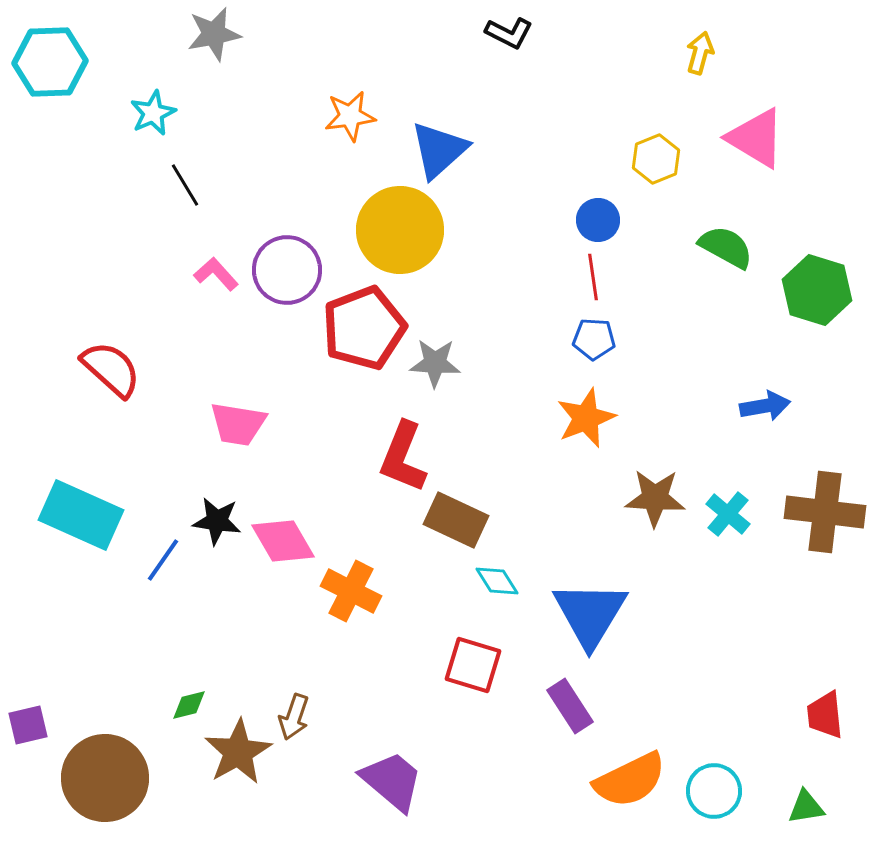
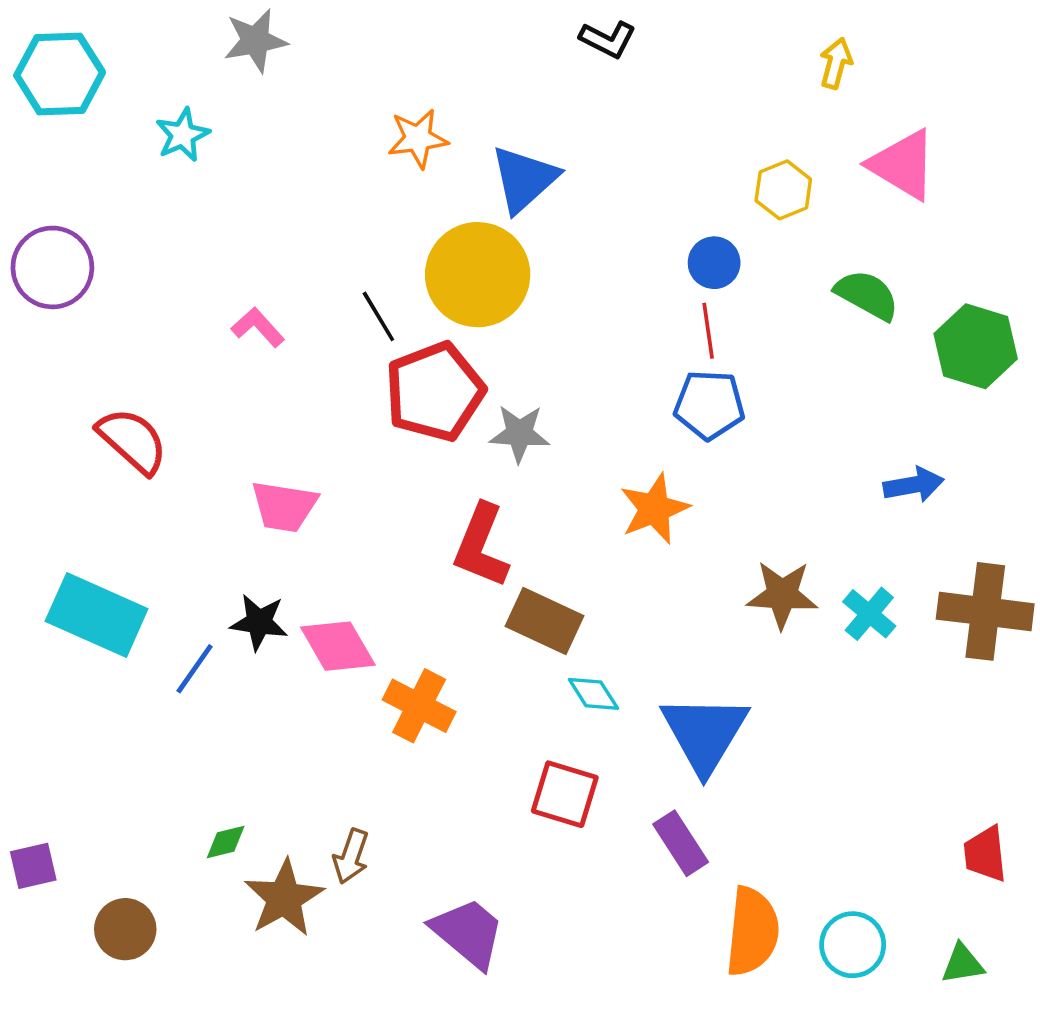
black line: (185, 185) -> (378, 316), moved
purple circle: (287, 270) -> (52, 267), moved
blue pentagon: (594, 339) -> (709, 405), size x1.4
orange star: (586, 418) -> (654, 509), moved
brown circle: (105, 778) -> (125, 929), size x0.6
orange semicircle: (630, 780) -> (752, 932), turned -58

